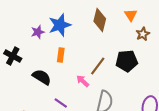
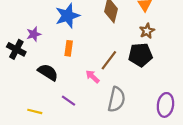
purple star: (38, 32) -> (34, 34), moved
brown star: (143, 34) -> (147, 31), moved

